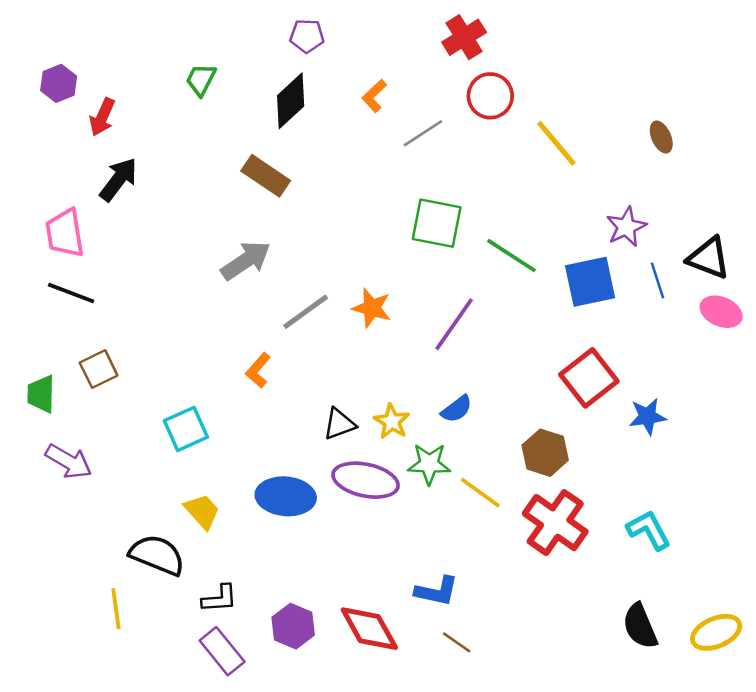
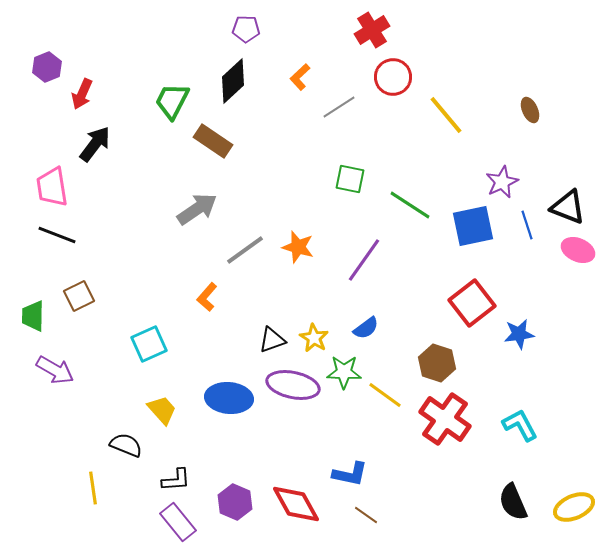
green trapezoid: (201, 80) -> (172, 101), moved, size x1.4
green square: (437, 223) -> (350, 179), size x0.7
black semicircle: (157, 555) -> (126, 445), size x0.7

